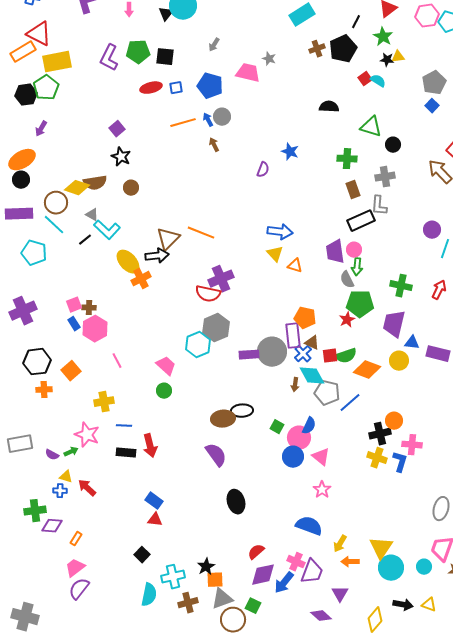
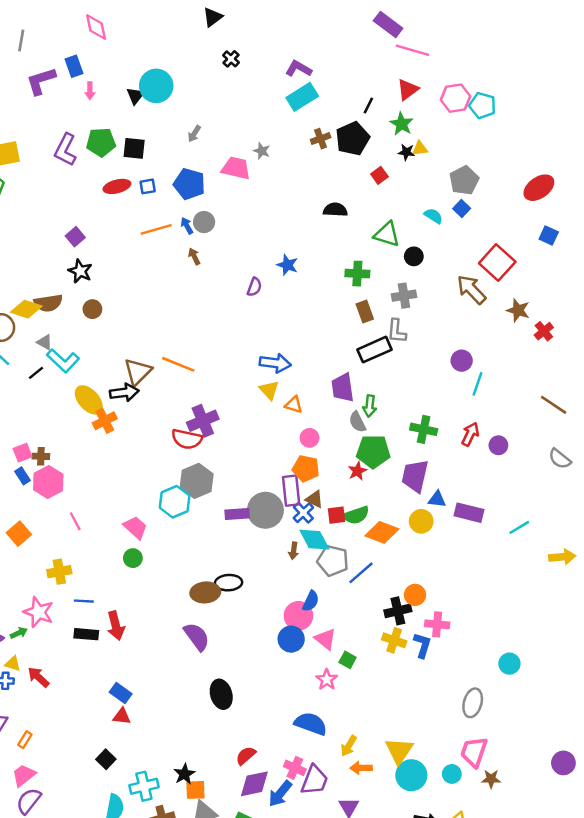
cyan semicircle: (378, 81) -> (433, 216), moved
pink circle: (354, 250) -> (310, 438), moved
green square: (277, 427) -> (348, 660), moved

